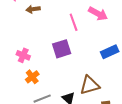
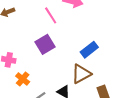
blue rectangle: (110, 52) -> (89, 50), moved

